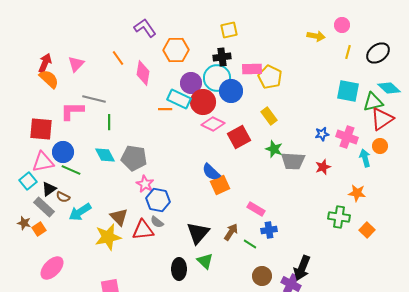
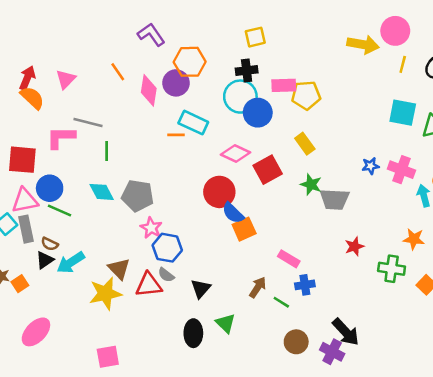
pink circle: (342, 25) -> (395, 31), size x1.5
yellow arrow: (316, 36) -> (363, 44), size x1.4
yellow pentagon: (270, 77) -> (306, 95), turned -30
purple circle: (191, 83) -> (176, 83), moved
red circle: (203, 102) -> (219, 192), moved
red star: (323, 167) -> (354, 246), moved
black triangle: (49, 189) -> (45, 260), moved
gray rectangle: (44, 207) -> (26, 229), moved, turned 35
black triangle: (198, 233) -> (201, 289), moved, size x0.7
black arrow: (302, 268) -> (346, 332), turned -65

